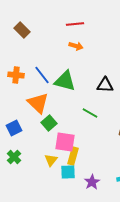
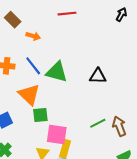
orange arrow: (76, 46) -> (33, 36), moved
green line: (90, 113) -> (98, 123), moved, turned -56
green square: (49, 123) -> (40, 115), turned 35

